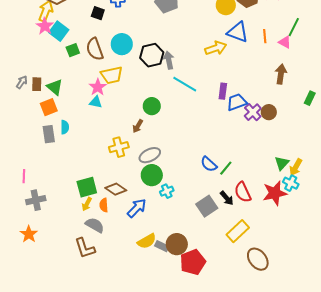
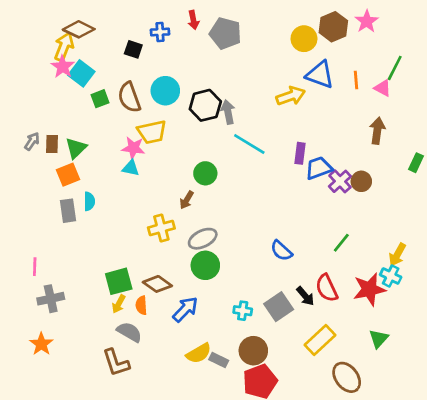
green triangle: (55, 87) -> (76, 148), turned 36
pink star: (98, 87) -> (133, 148), turned -30
green triangle: (282, 163) -> (379, 339), moved
green line: (226, 168) -> (341, 243), moved
cyan cross: (167, 191) -> (243, 311), moved, turned 32
brown circle: (177, 244) -> (253, 351), moved

